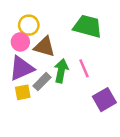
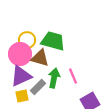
green trapezoid: (88, 26) -> (53, 41), moved
pink circle: (20, 42) -> (20, 54), size x1.5

